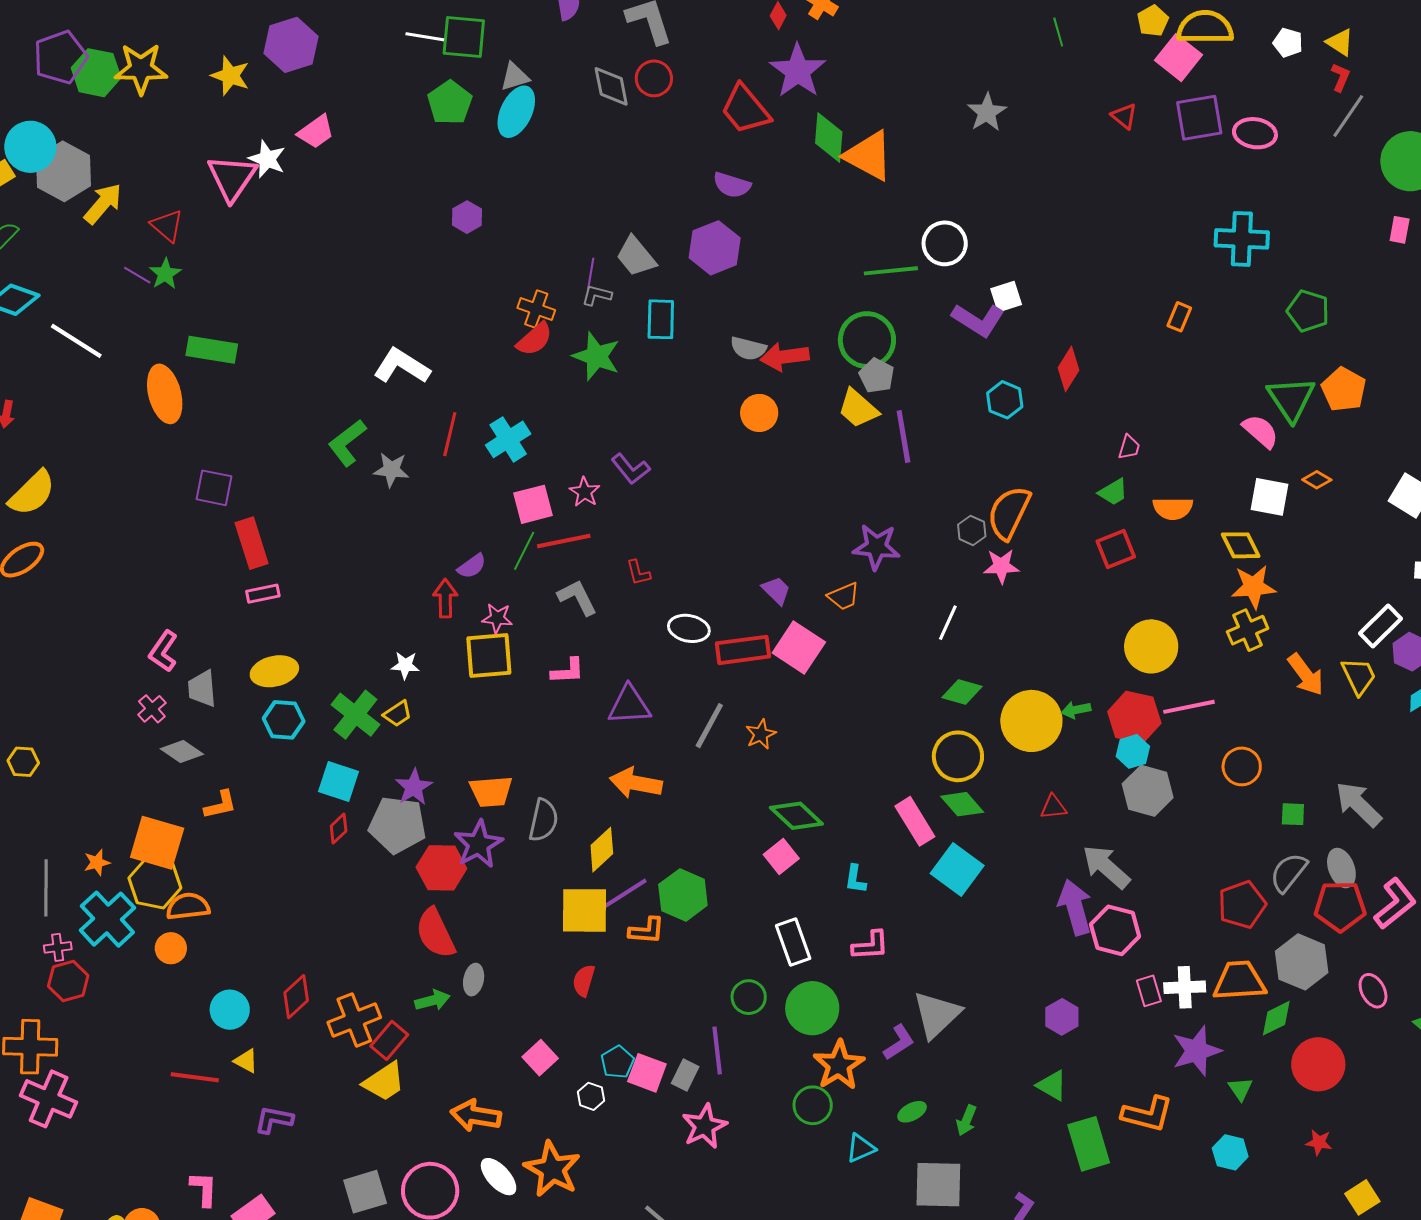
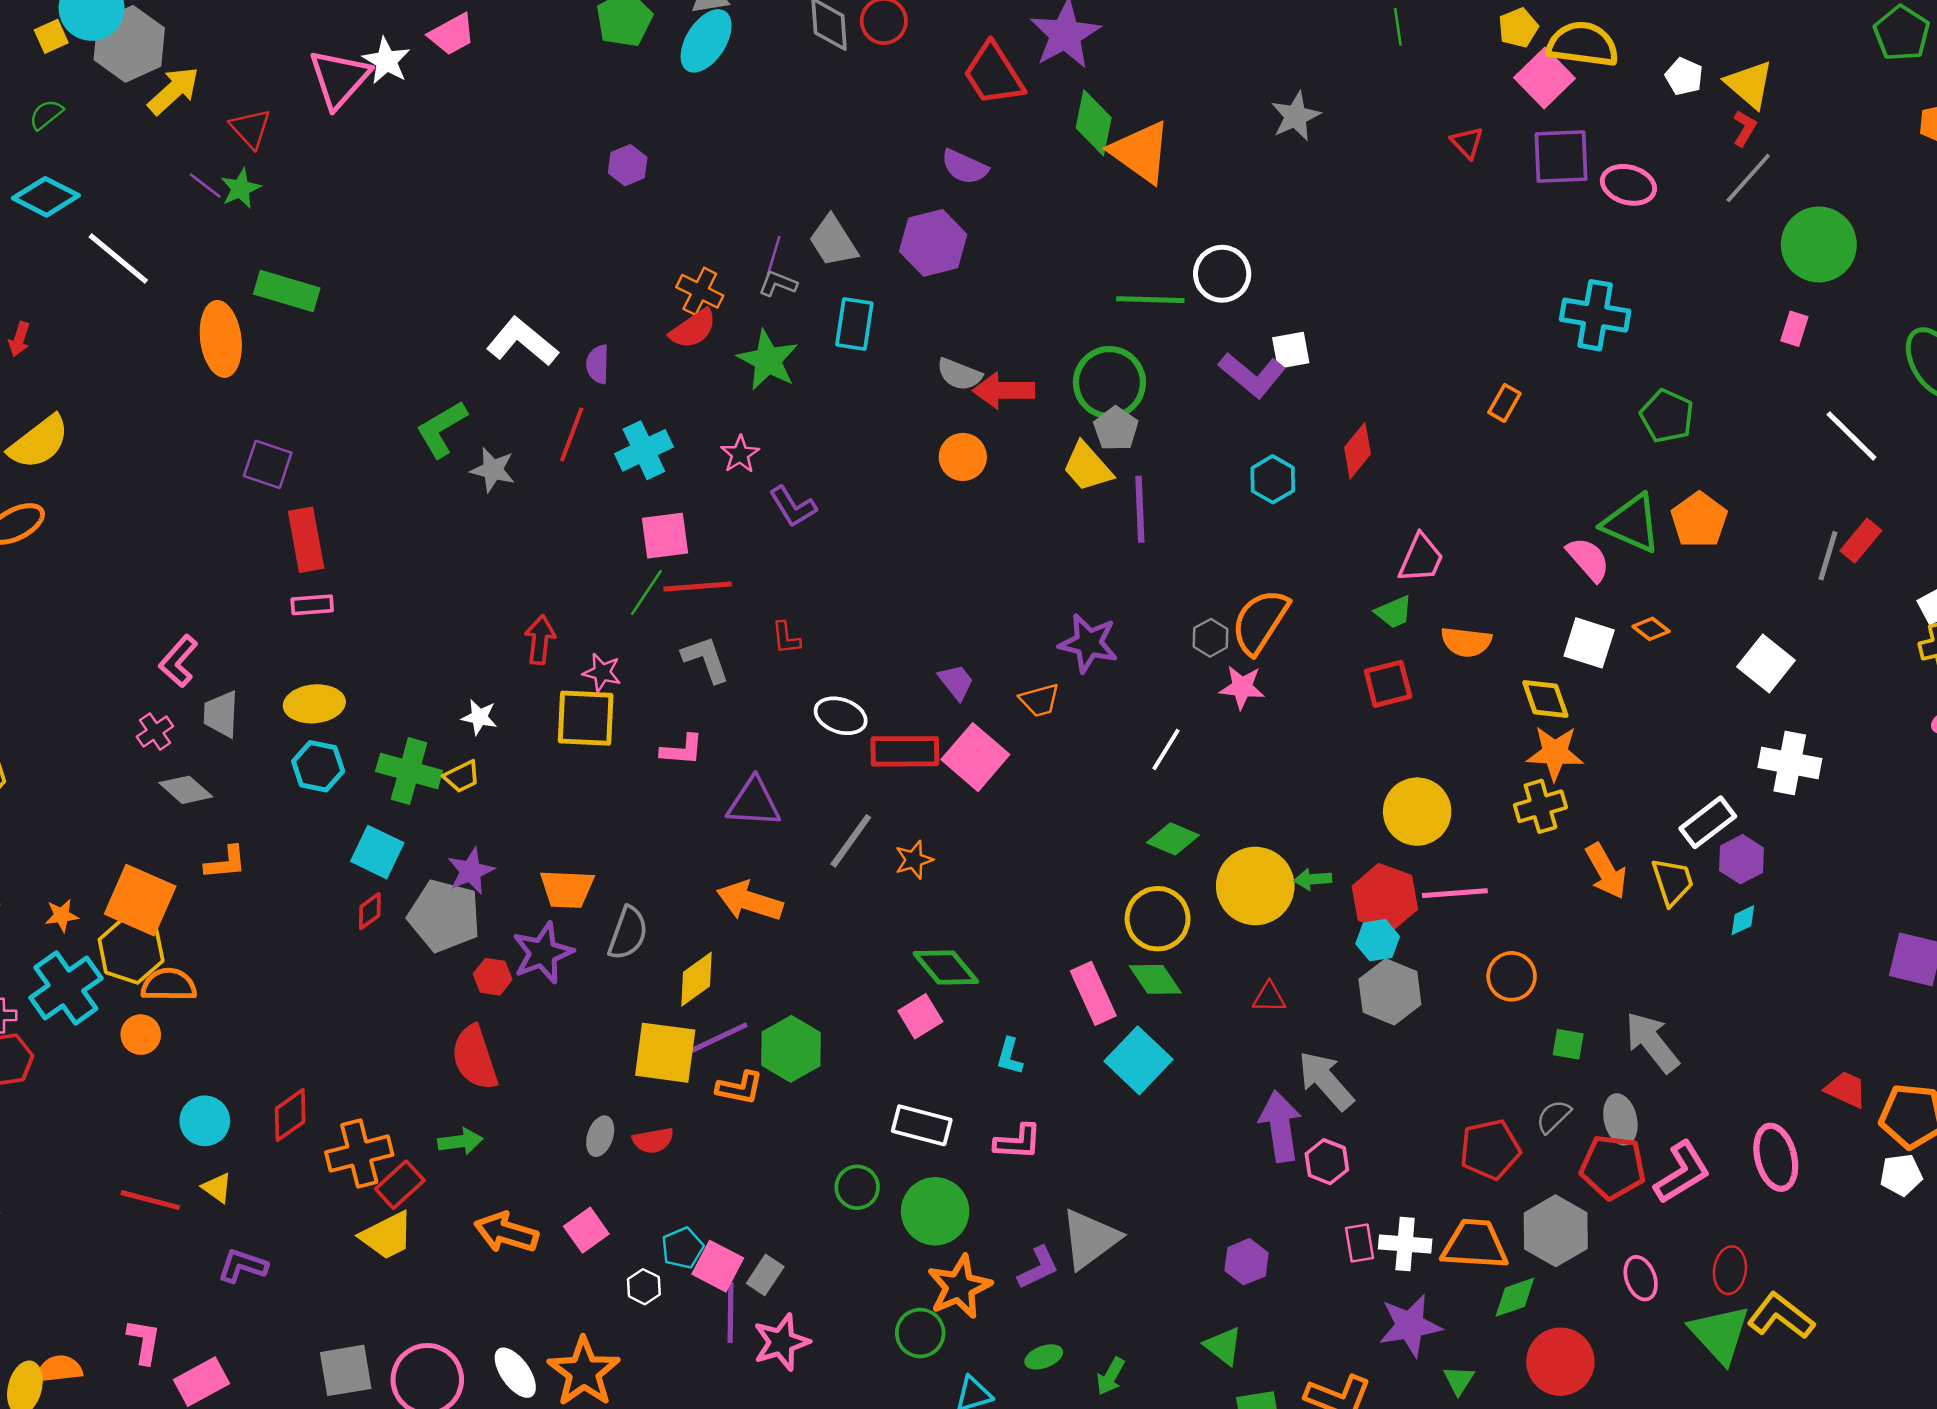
yellow triangle: (1340, 42) -> (1749, 84), size x1.4
green triangle: (1291, 399) -> (1632, 523), turned -40
pink trapezoid: (1129, 447) -> (1421, 558), size x1.6
pink star: (585, 492) -> (740, 454), moved
purple semicircle: (472, 566) -> (598, 364), moved, turned 120
green cross: (355, 715) -> (409, 771), turned -30
red hexagon: (441, 868) -> (493, 977), size x0.6
gray semicircle: (1289, 872) -> (1554, 1117), size x0.7
pink hexagon: (1115, 930) -> (1327, 1162), size x0.7
white rectangle: (793, 942) -> (922, 1125), turned -63
gray ellipse: (474, 980) -> (600, 1136), moved
red semicircle: (584, 981) -> (653, 1140), turned -124
purple line: (717, 1051) -> (730, 1313), moved
orange arrow: (476, 1116) -> (506, 1233), moved

